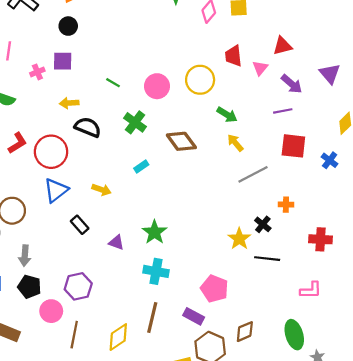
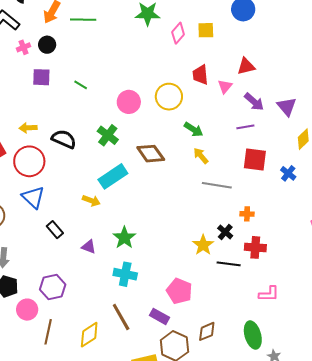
pink cross: (37, 72) -> (23, 47), moved
purple triangle: (330, 74) -> (287, 106), moved
green line: (113, 83) -> (81, 85), moved
yellow arrow: (69, 103) -> (28, 128), moved
cyan rectangle: (141, 167) -> (113, 176), size x2.0
gray line: (253, 174) -> (217, 185), turned 36
blue triangle: (56, 190) -> (33, 197), turned -40
yellow arrow: (101, 190) -> (91, 201), moved
red cross: (321, 239) -> (255, 247), moved
brown line: (152, 318) -> (121, 317), turned -44

